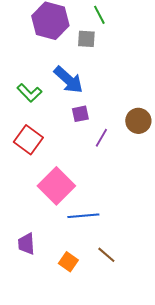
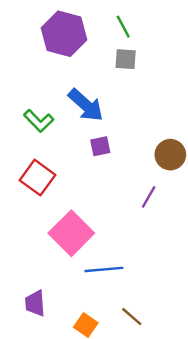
gray square: (86, 39) -> (126, 59), moved
purple line: (101, 138) -> (149, 197), moved

